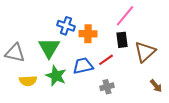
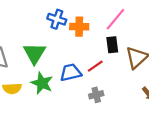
blue cross: (66, 26) -> (57, 19), moved
orange cross: (88, 34) -> (79, 27), moved

